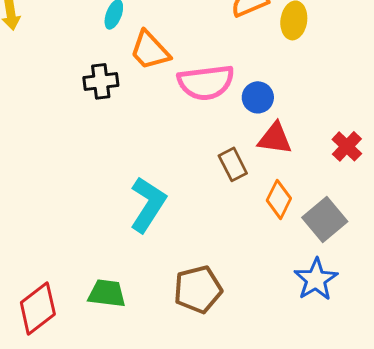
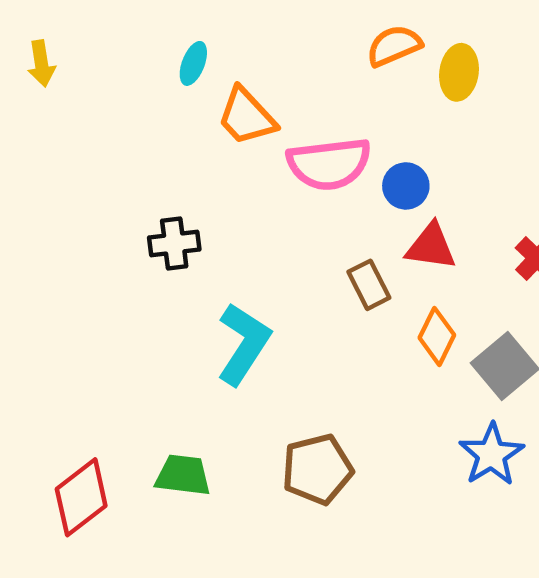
black cross: (101, 81) -> (174, 244), moved

